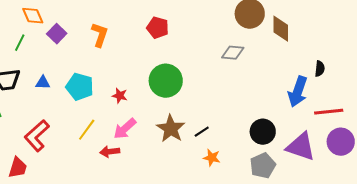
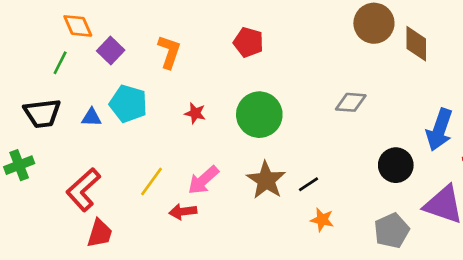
gray diamond: (233, 53) -> (351, 102), moved
cyan pentagon: (80, 87) -> (128, 104), moved
red star: (120, 96) -> (195, 113), moved
black circle: (263, 132) -> (396, 165), moved
red trapezoid: (18, 168) -> (100, 233), moved

